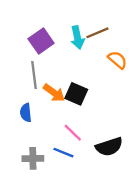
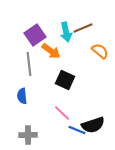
orange arrow: (54, 93) -> (51, 51), moved
blue line: (63, 153) -> (77, 130), moved

